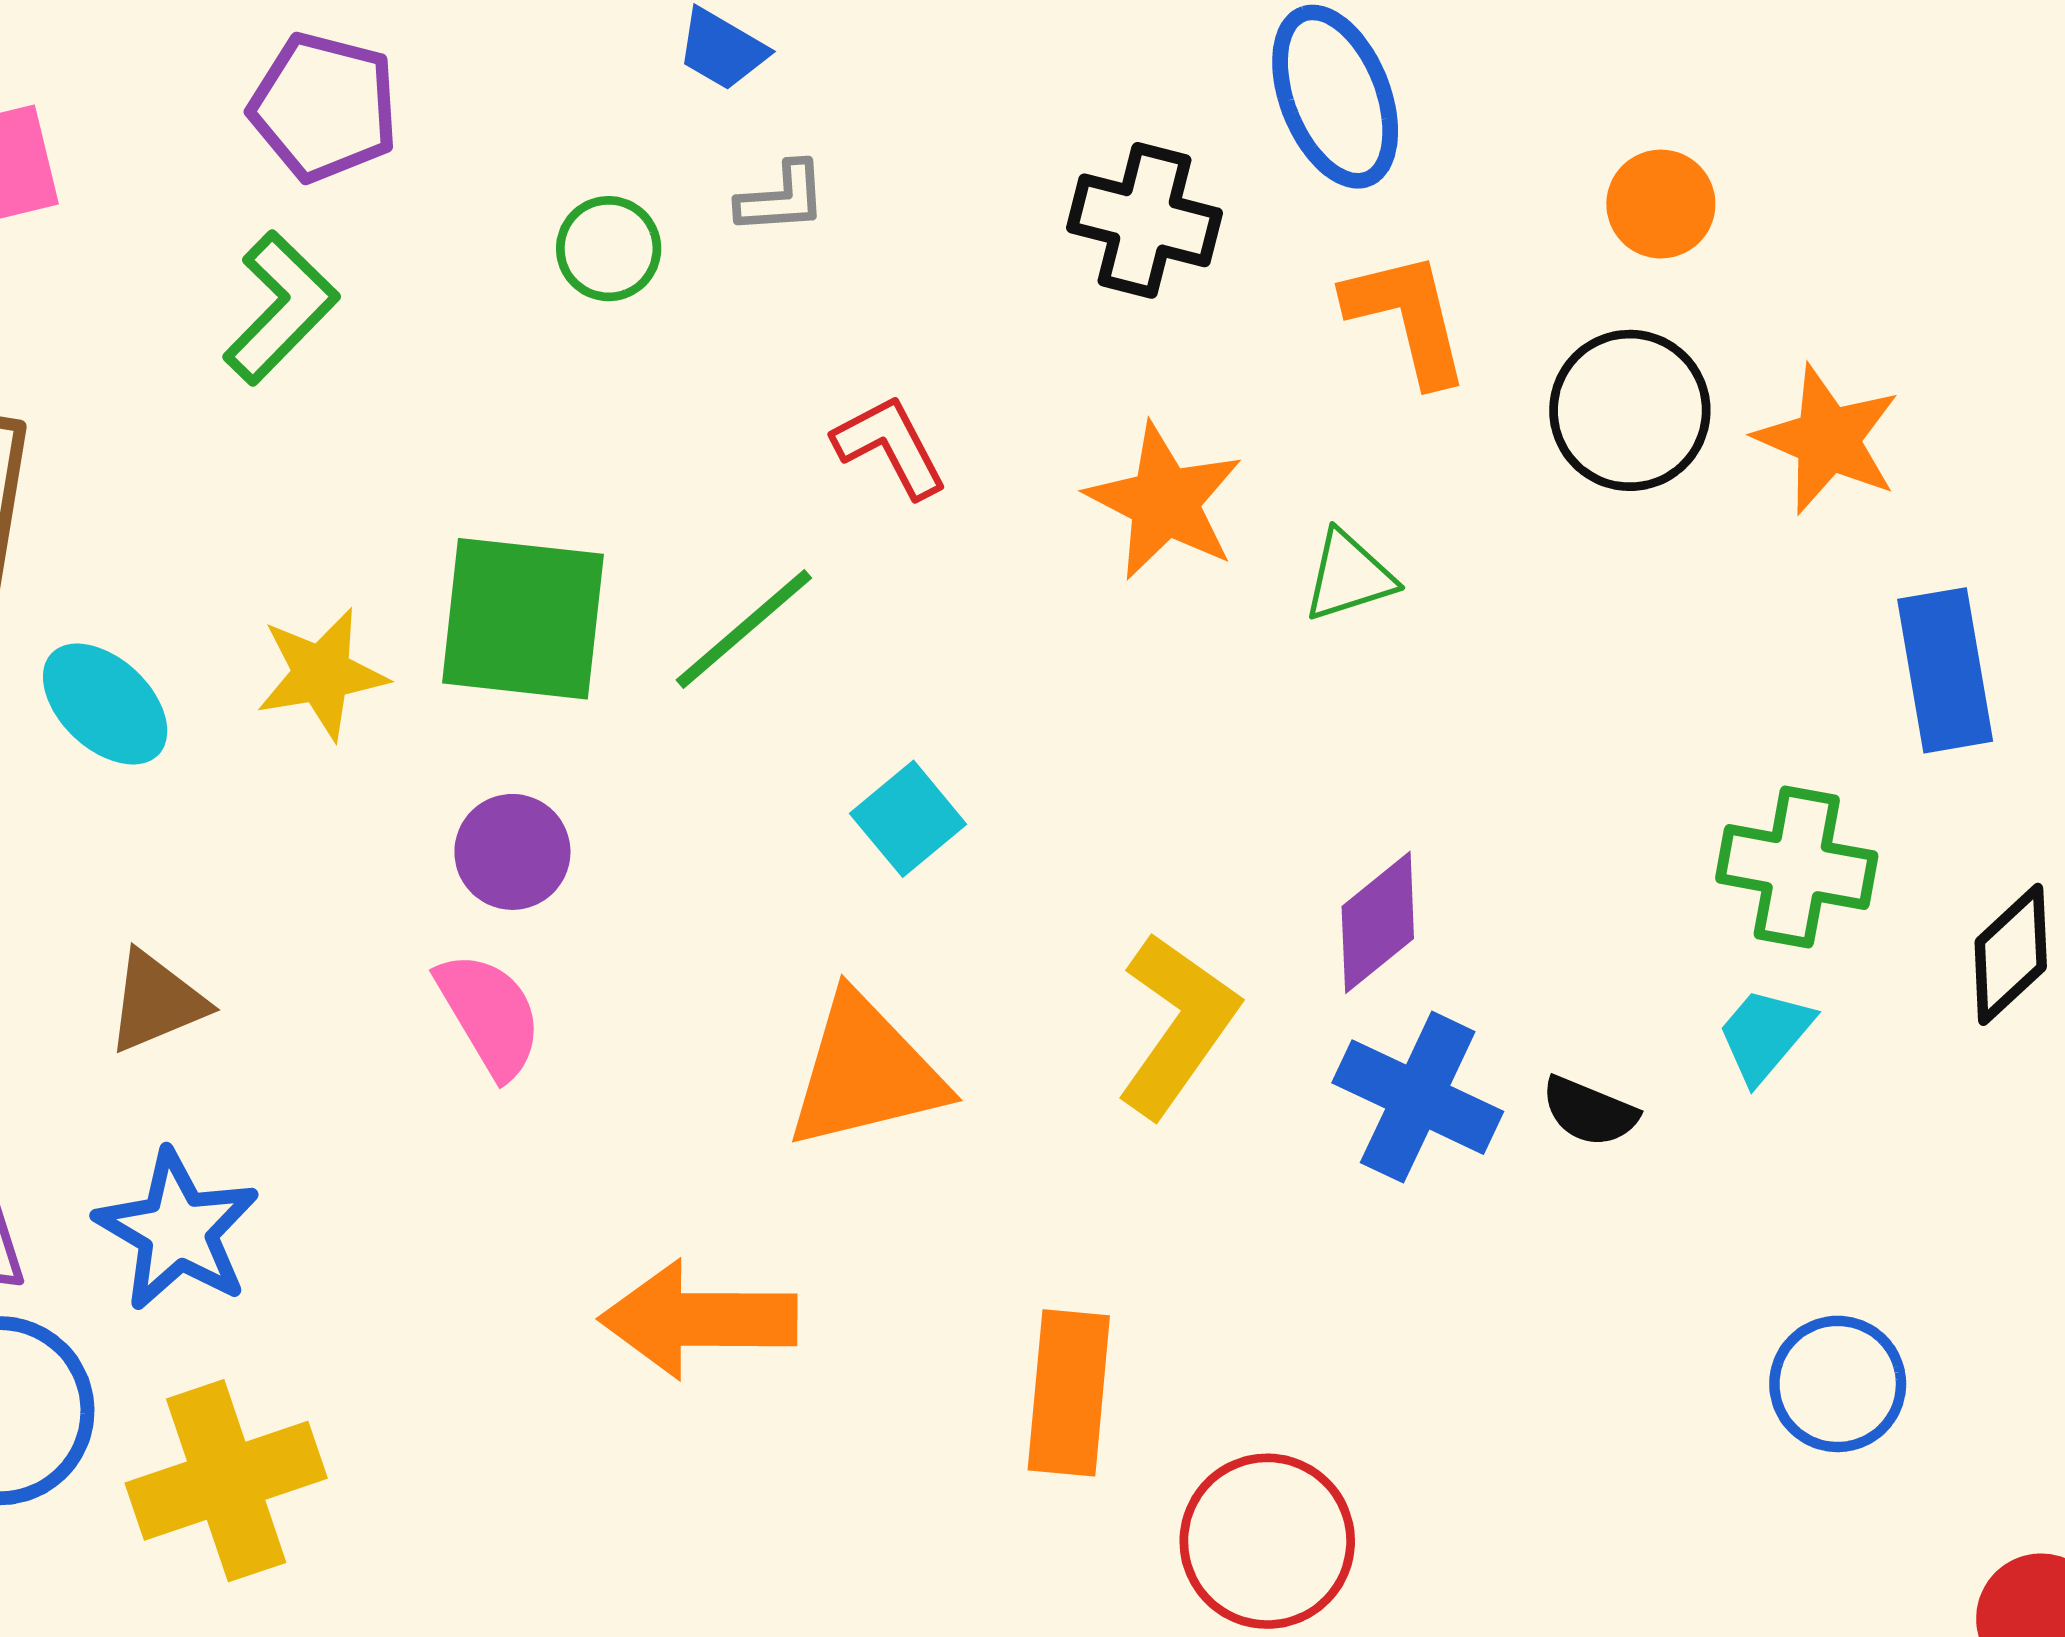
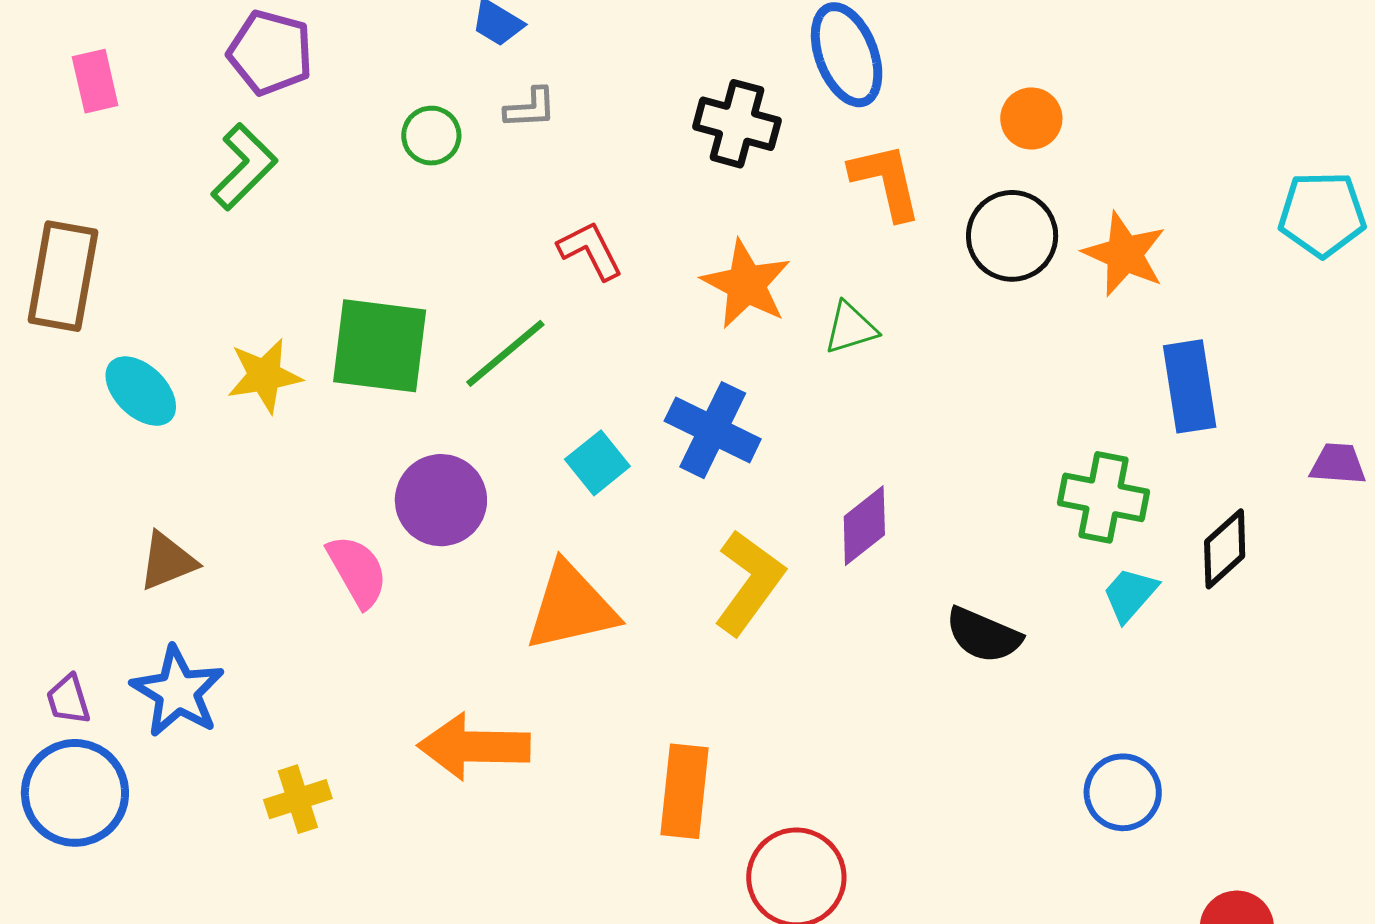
purple circle: (512, 852) -> (441, 500), moved, size x1.4
cyan trapezoid: (1765, 1035) -> (1130, 594), moved
blue cross: (1418, 1097) -> (713, 430), moved
black semicircle: (1589, 1112) -> (983, 635), size x1.4
yellow cross: (226, 1481) -> (298, 799), moved, size x0.6

